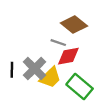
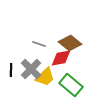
brown diamond: (74, 25) -> (70, 43), moved
gray line: (58, 43) -> (39, 44), moved

